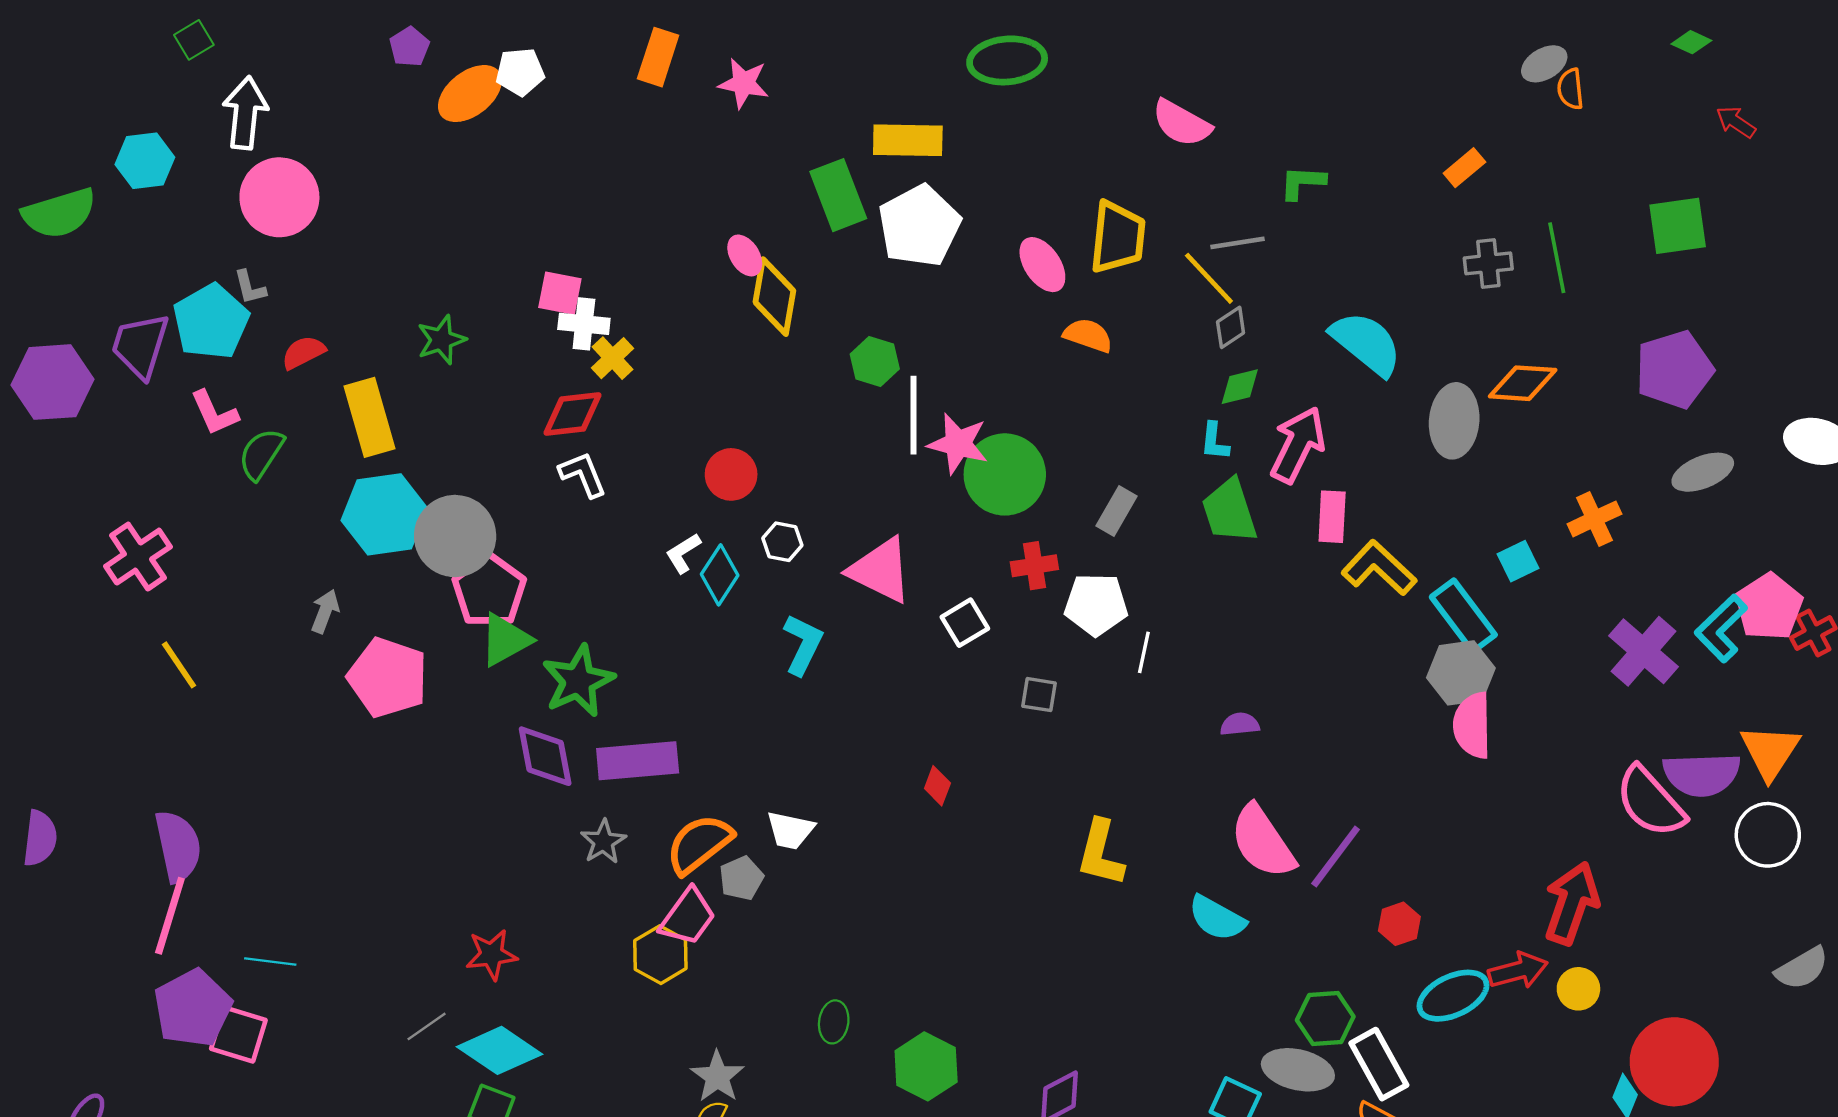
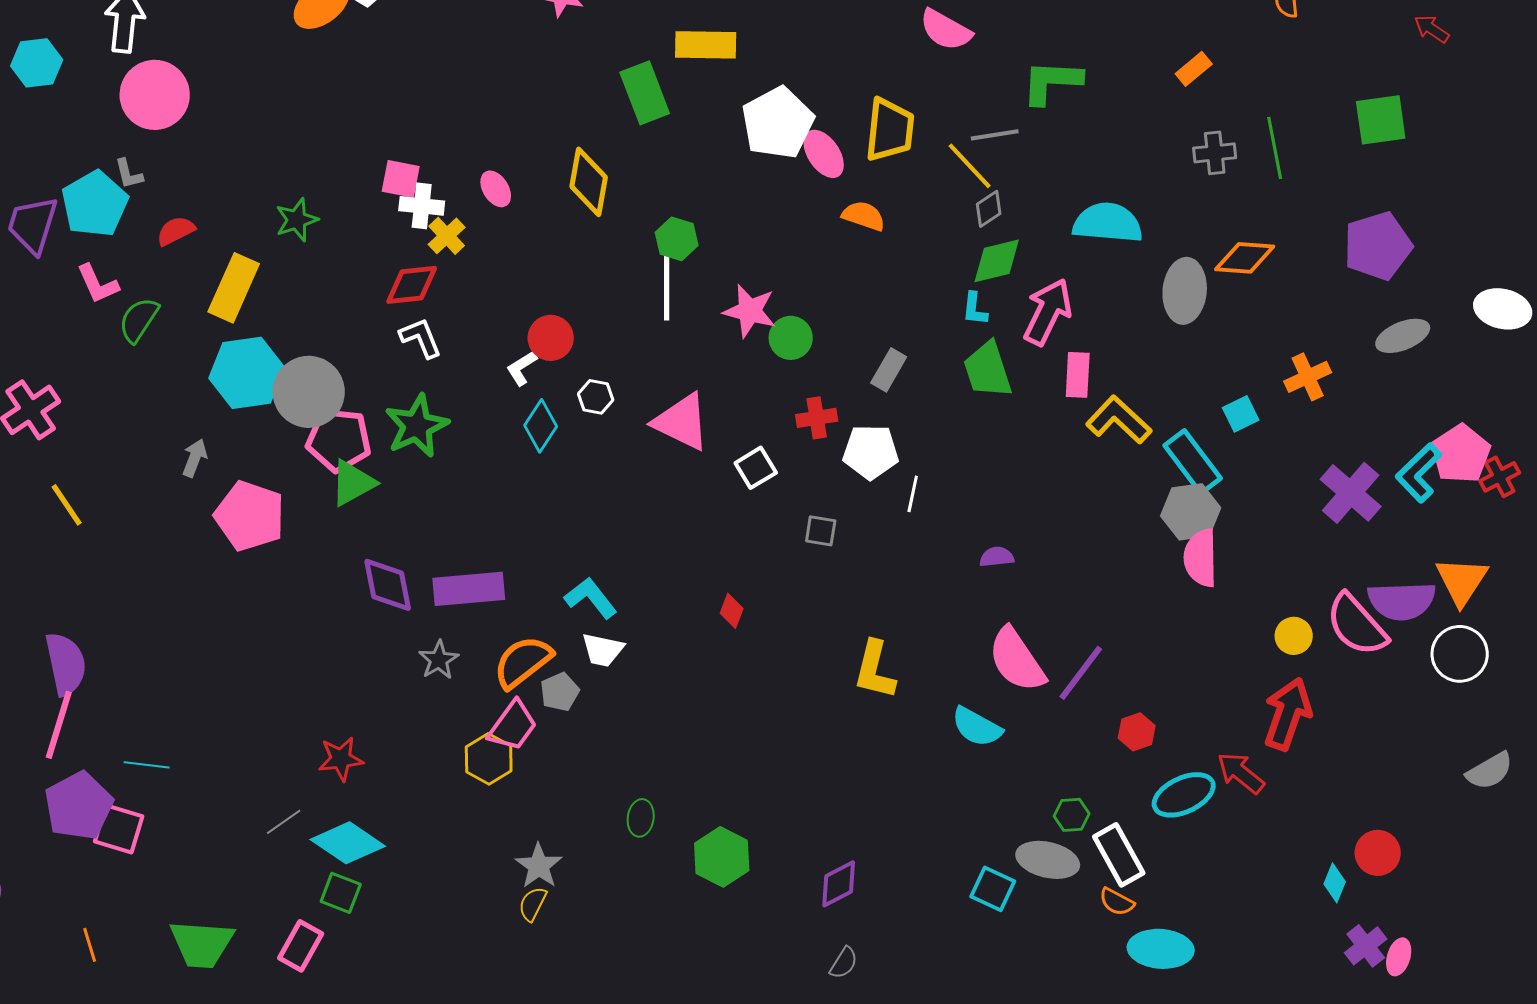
green L-shape: (1302, 182) -> (1052, 82), size x1.5
white pentagon: (919, 226) -> (778, 123), moved
pink ellipse: (745, 255) -> (496, 189), moved
cyan semicircle: (1366, 343) -> (1108, 223), turned -34
green diamond: (1240, 387) -> (997, 261), size x1.4
white line: (914, 415) -> (667, 286), moved
yellow rectangle: (370, 417) -> (234, 288), turned 40
green circle: (1005, 474) -> (791, 338), size x0.6
white L-shape: (683, 553) -> (522, 368), moved
pink pentagon: (489, 591) -> (339, 440), turned -30
cyan L-shape: (803, 644) -> (591, 598), moved, turned -64
green star: (578, 681) -> (417, 426), moved
red arrow: (1518, 971) -> (1241, 773), turned -126
yellow circle: (1578, 989) -> (1294, 636), moved
green hexagon: (1325, 1018) -> (1072, 815), size x0.7
red circle: (1674, 1062) -> (1378, 853), size x0.6

